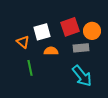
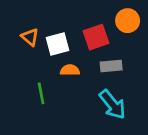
orange circle: (92, 31) -> (128, 21), moved
orange triangle: (23, 42) -> (30, 37), moved

